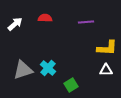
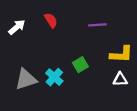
red semicircle: (45, 18) -> (51, 20), turned 56
green square: (71, 85) -> (80, 65), moved

